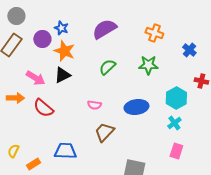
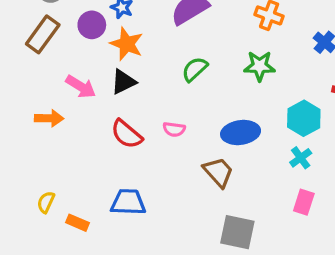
red semicircle: (43, 108) -> (127, 134), moved
brown trapezoid: (104, 132) -> (218, 172), moved, turned 95
orange rectangle: (33, 164) -> (78, 223), turned 56

